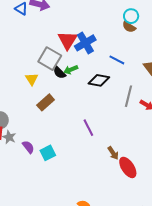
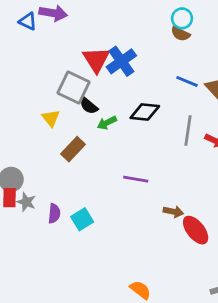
blue line: (117, 60) -> (187, 81), moved
green arrow: (71, 70) -> (107, 123), moved
purple line: (88, 128) -> (136, 179), turned -48
purple semicircle: (28, 147) -> (54, 213), turned 48
brown arrow: (113, 153) -> (173, 212), turned -40

